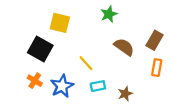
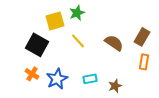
green star: (109, 14) -> (77, 13), moved
yellow square: (60, 23) -> (55, 21), turned -30
yellow line: (86, 63) -> (78, 41), moved

